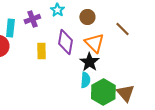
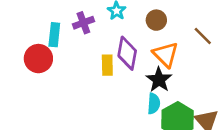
yellow rectangle: (41, 51) -> (107, 65), moved

